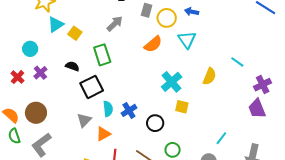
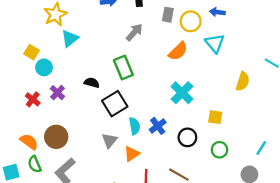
yellow square: (75, 33) -> (31, 52), moved
cyan cross: (172, 82) -> (182, 93), moved
green circle: (173, 150) -> (219, 150), moved

